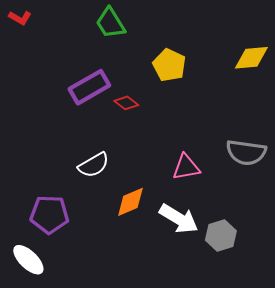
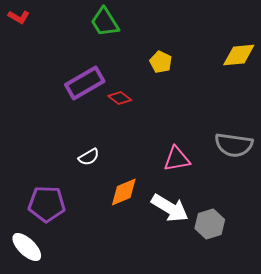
yellow pentagon: (169, 65) -> (161, 62), size x0.7
white semicircle: (94, 165) -> (89, 157), size x0.7

